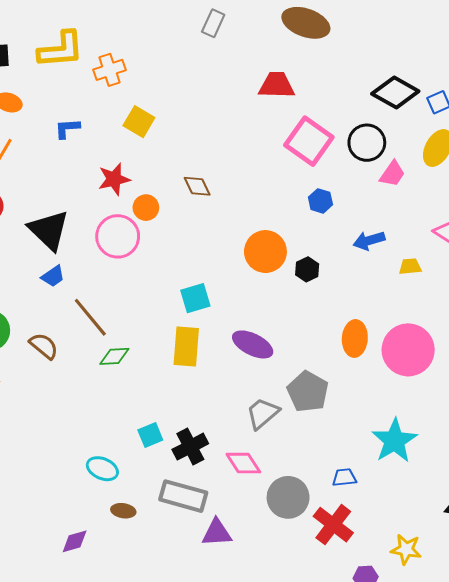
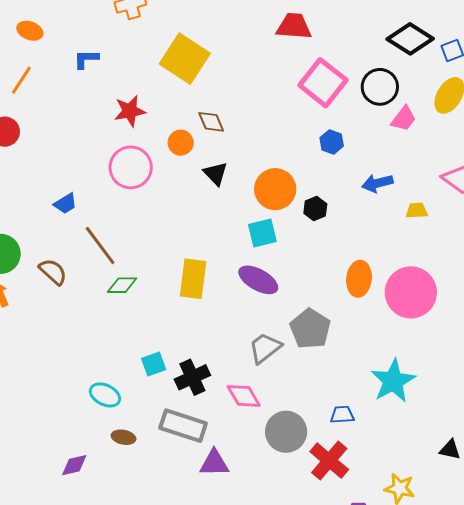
yellow square: (139, 122) -> (185, 59), moved, size x1.6
orange circle: (146, 208) -> (181, 143), moved
black triangle: (49, 230) -> (216, 174), moved, size x0.6
cyan square: (195, 298) -> (262, 233), moved

